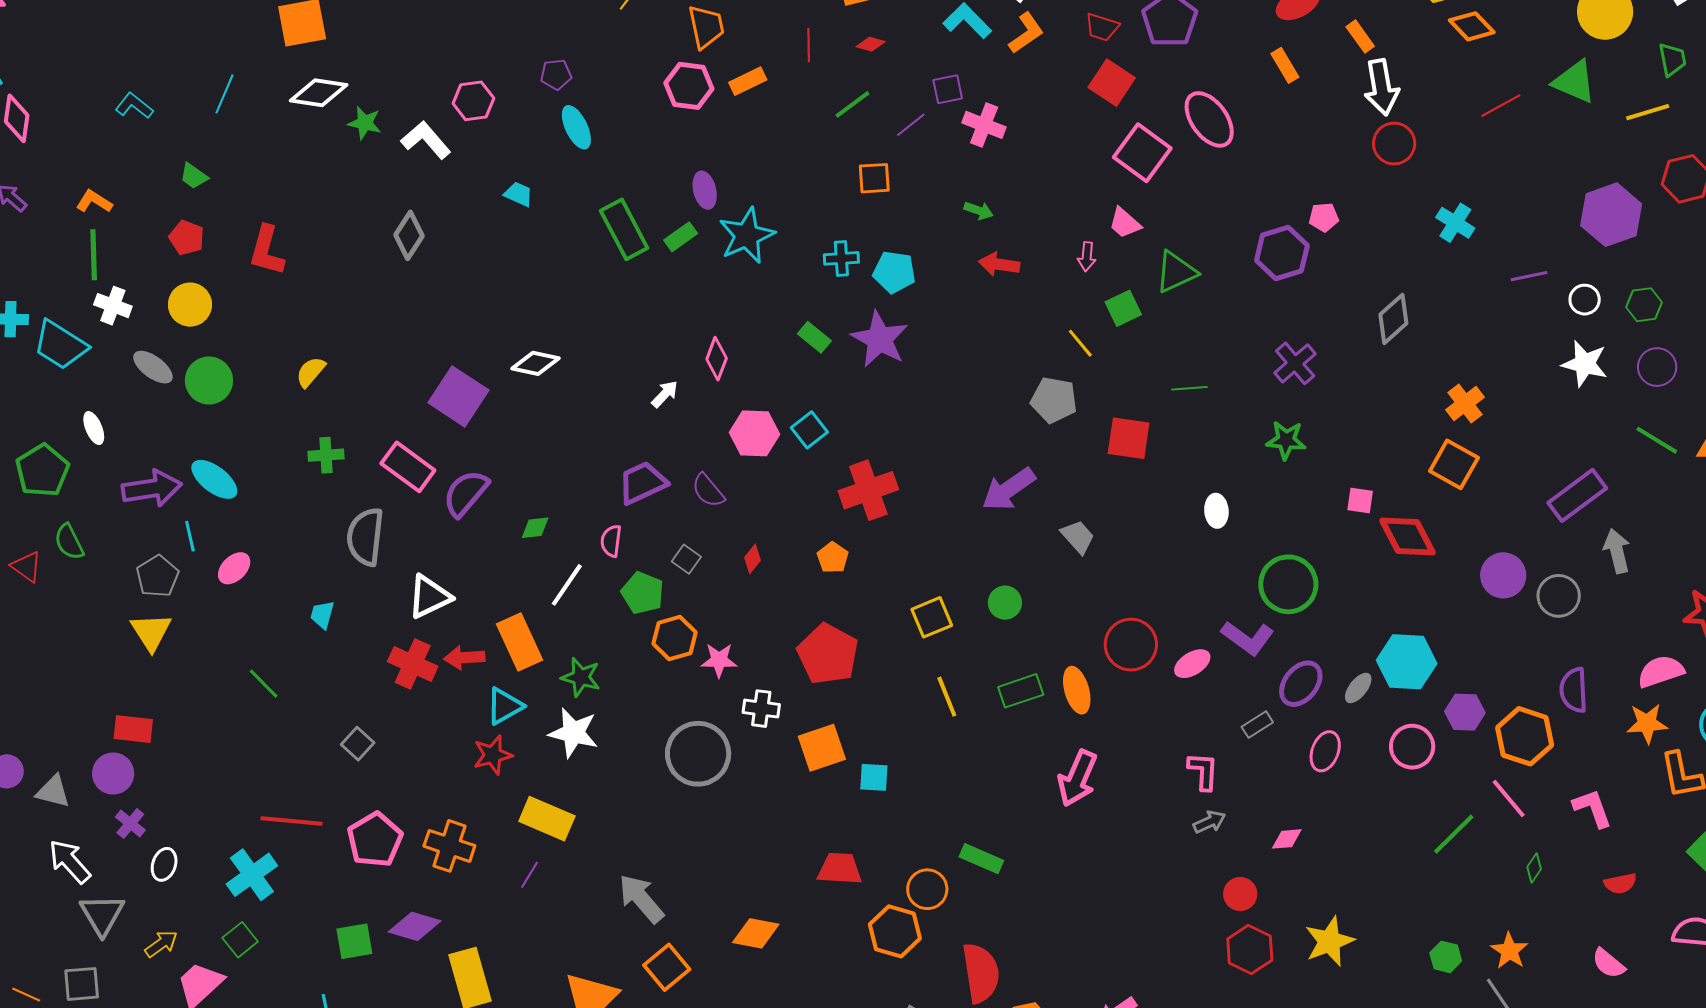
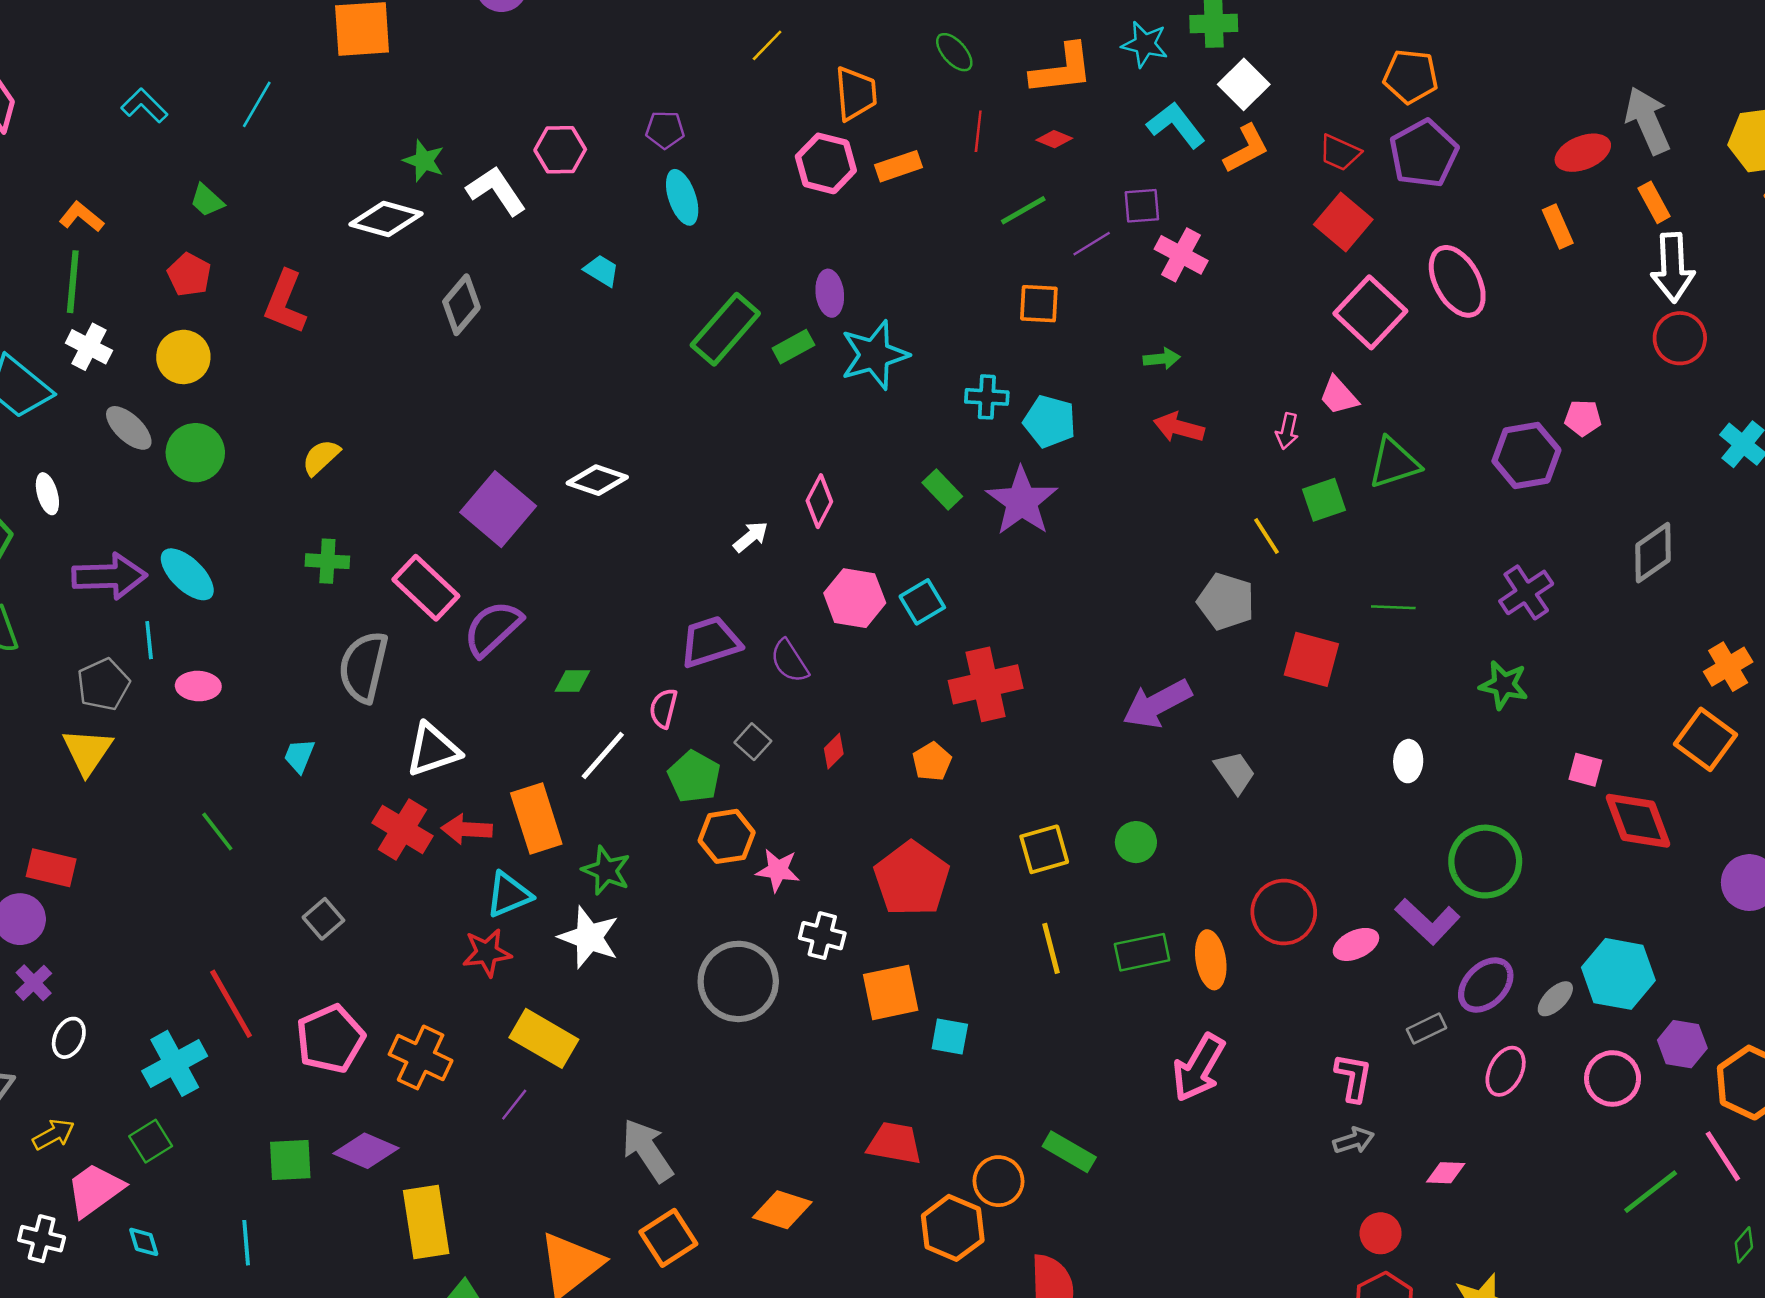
white diamond: (319, 93) -> (386, 219), moved
green arrow: (979, 210) -> (1162, 359), turned -32
green rectangle: (624, 229) -> (725, 329), turned 62
pink ellipse: (234, 568) -> (198, 686), turned 40
red line: (292, 821) -> (231, 1004), turned 48

